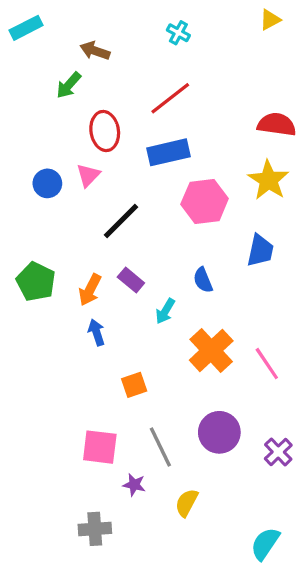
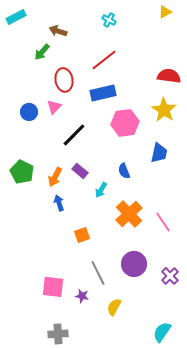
pink square: (100, 447) -> (53, 287), moved
gray cross: (95, 529) -> (58, 334), moved

